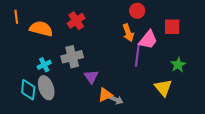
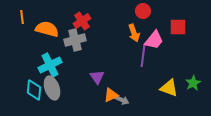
gray cross: (72, 57) -> (75, 40), moved
cyan cross: (44, 65) -> (50, 65), size x1.6
green star: (178, 65) -> (193, 83), moved
yellow triangle: (163, 88) -> (169, 88), turned -30

